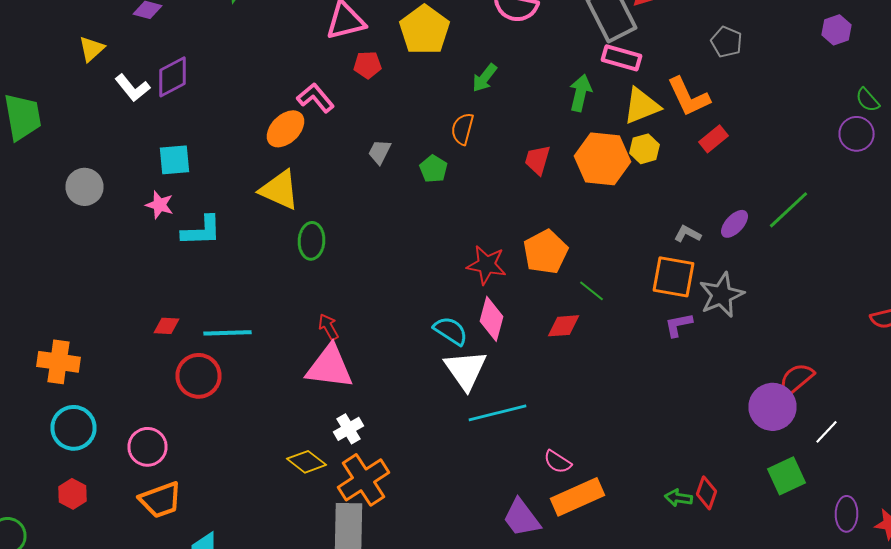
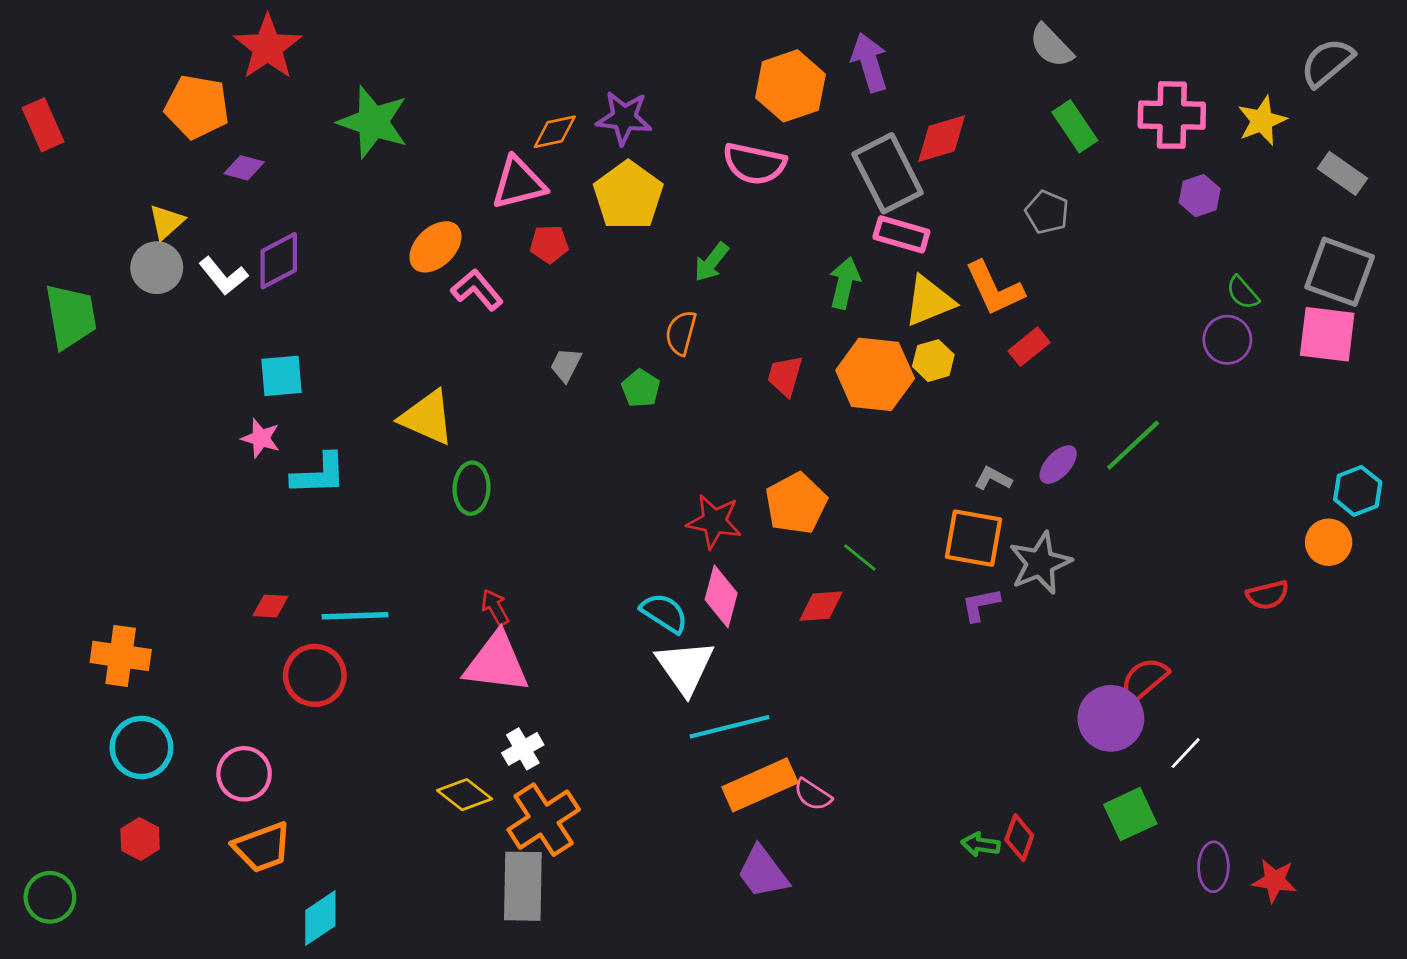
orange ellipse: (286, 129) -> (435, 247), moved
gray circle: (84, 187) -> (157, 268), moved
orange rectangle: (578, 497) -> (760, 785), moved

